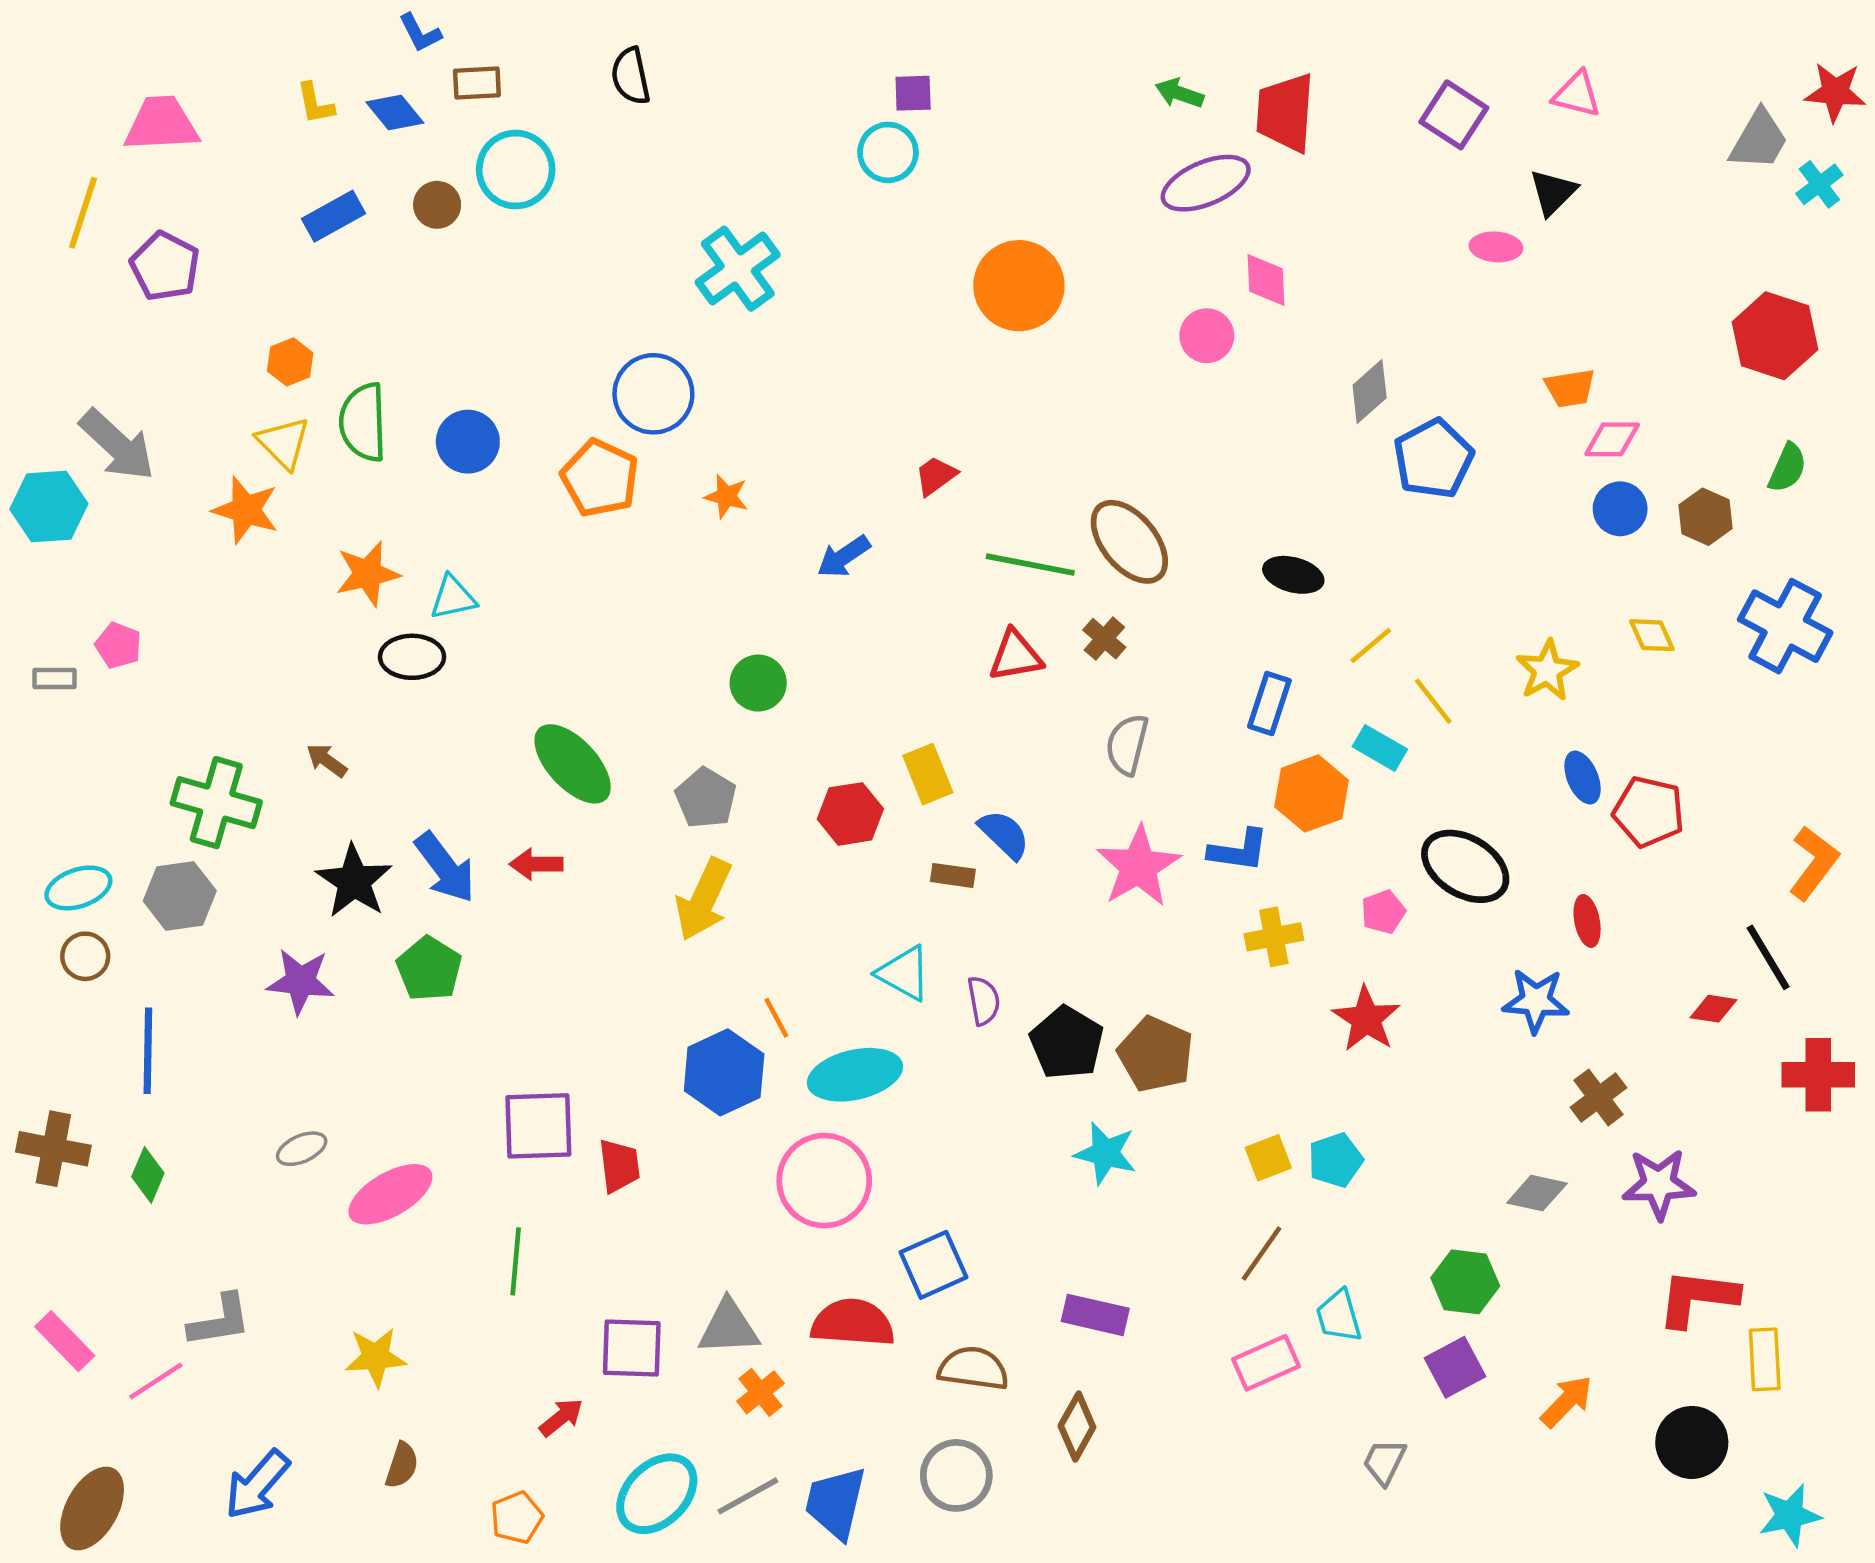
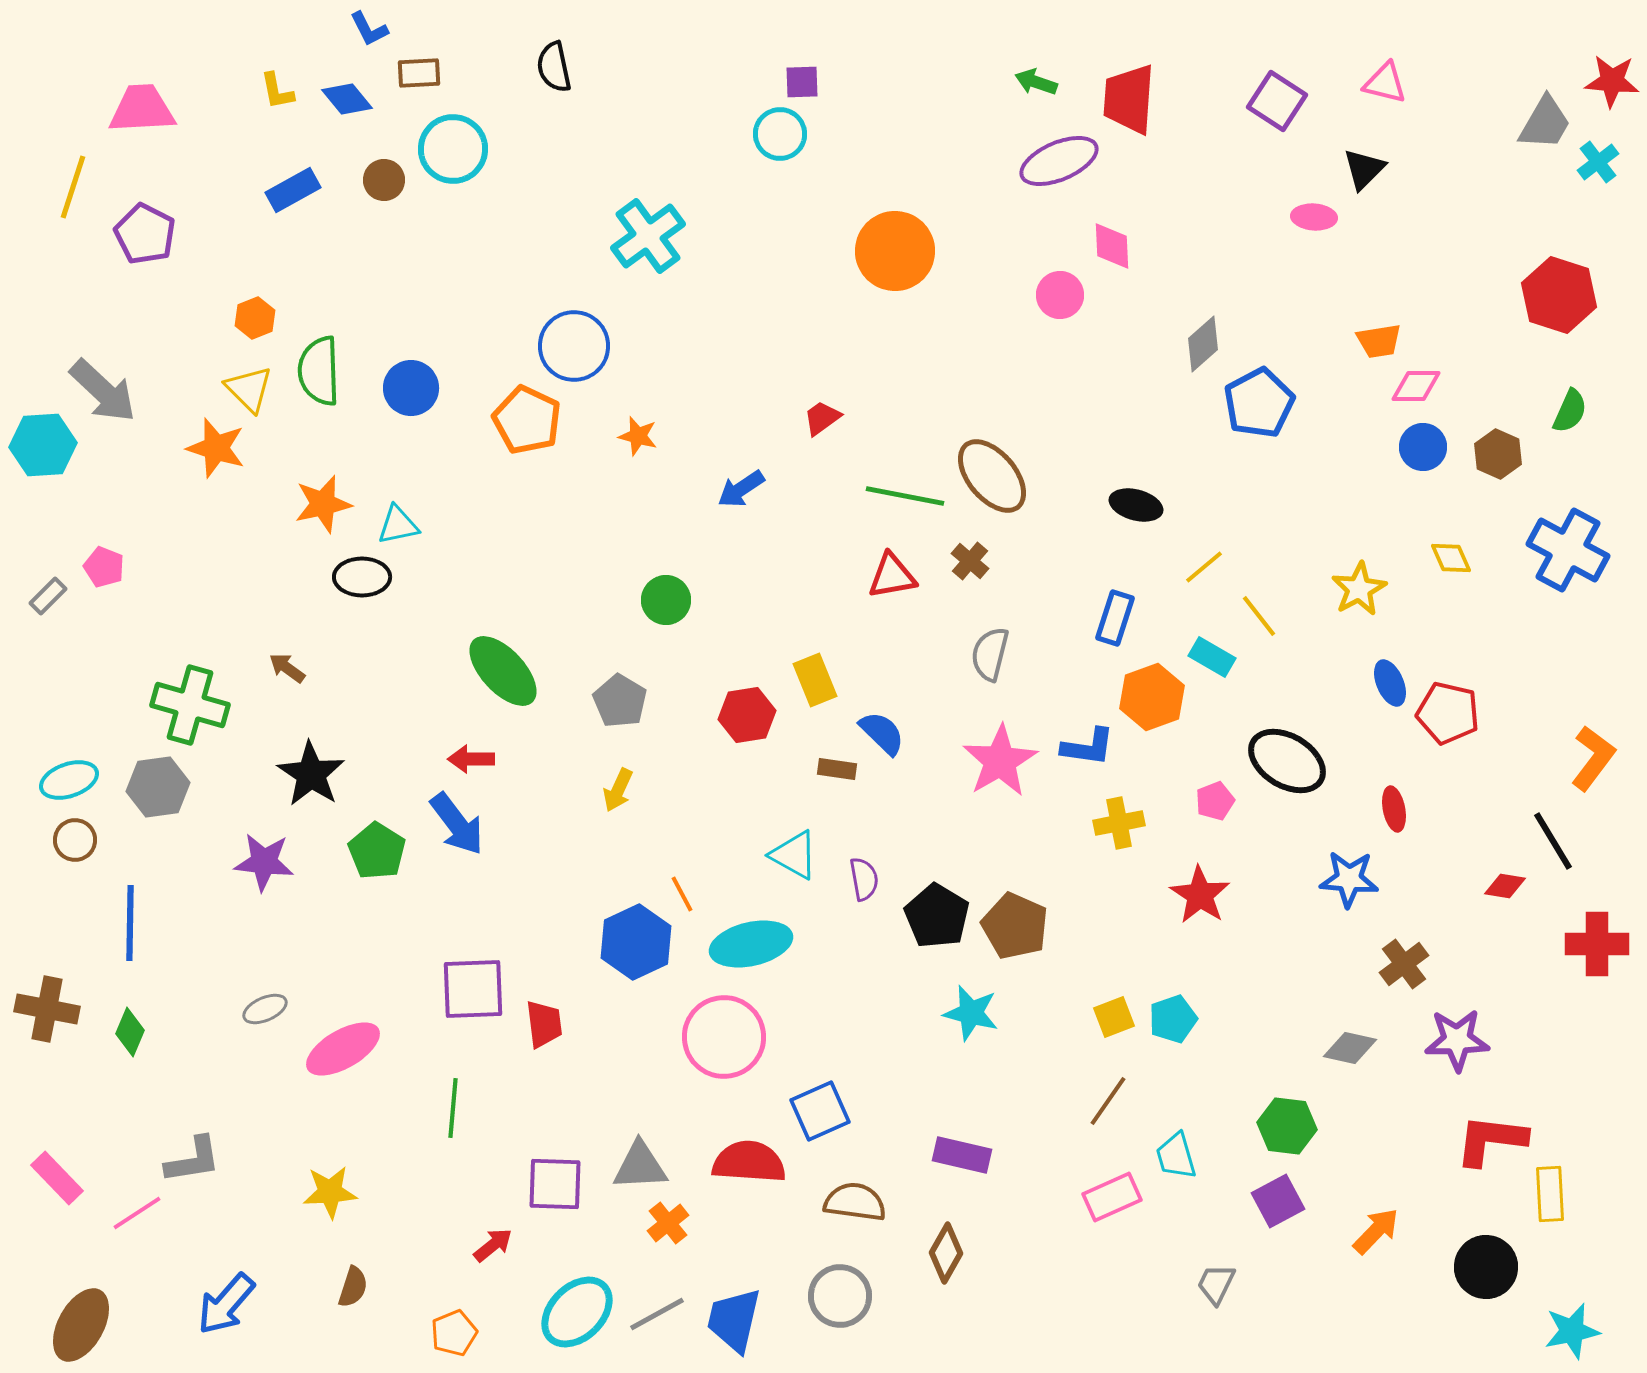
gray rectangle: (55, 678) -> (48, 596), turned -45
blue arrow: (445, 867) -> (457, 824), moved
yellow arrow: (704, 899) -> (618, 790), size x0.6

